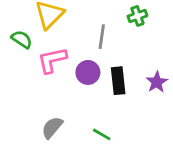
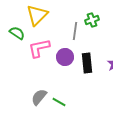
green cross: (137, 16) -> (92, 20), moved
green line: (102, 134) -> (59, 102), moved

